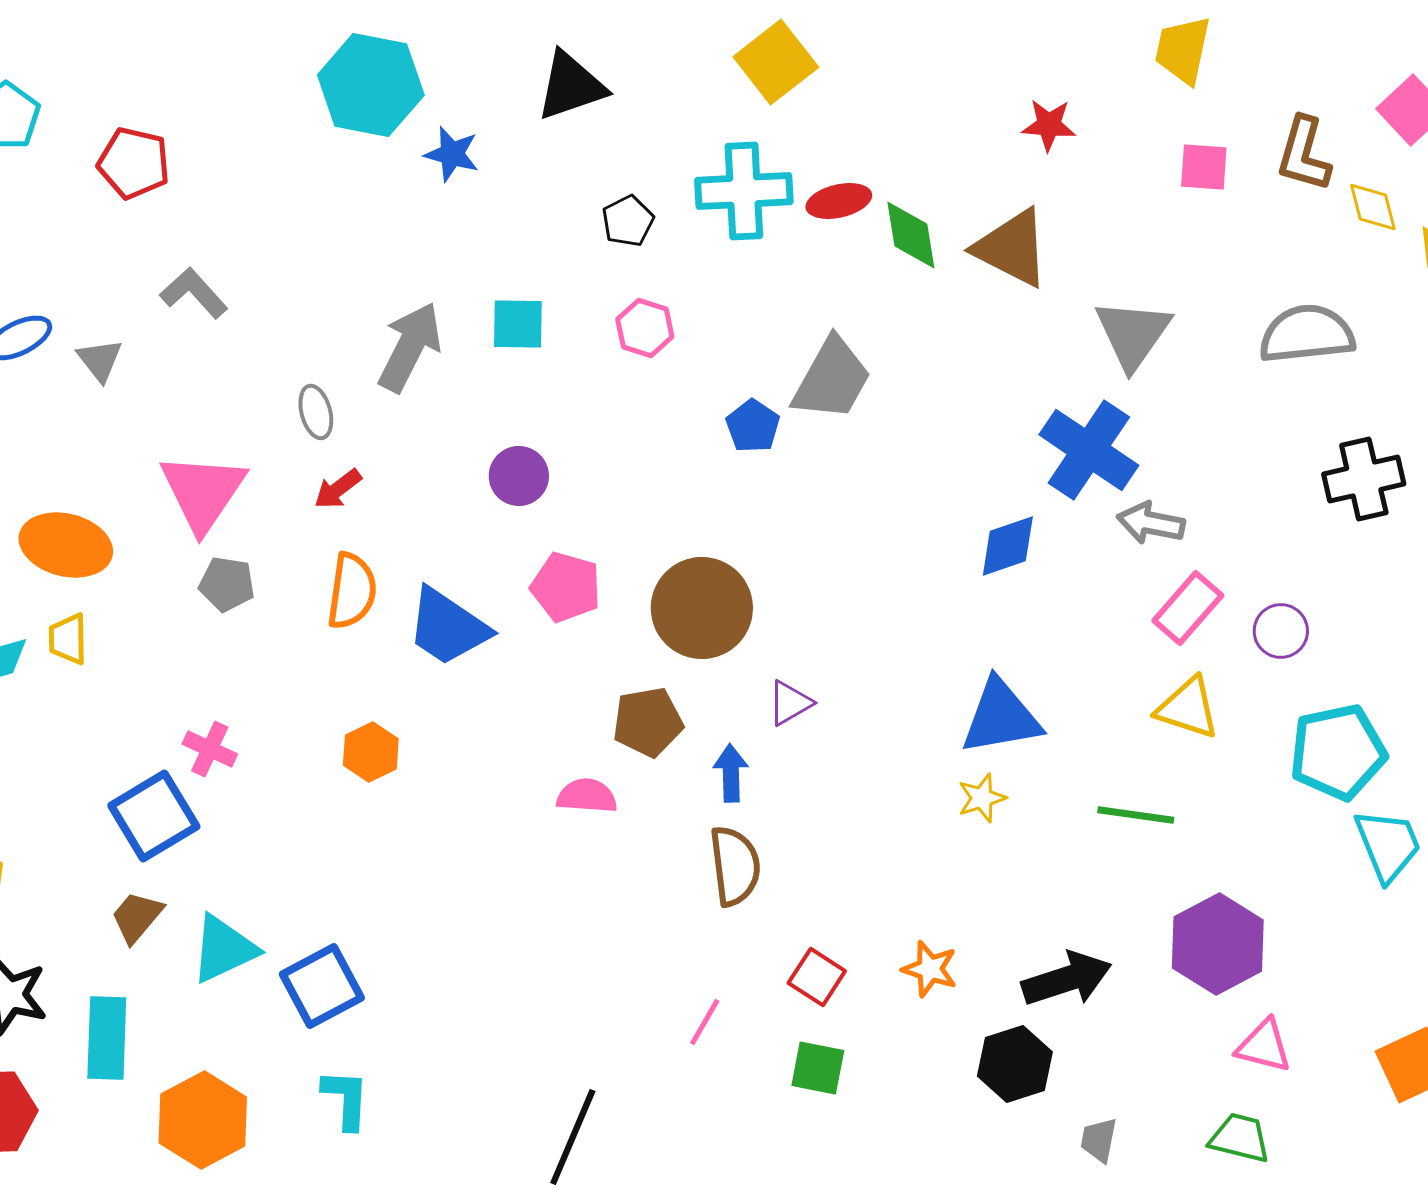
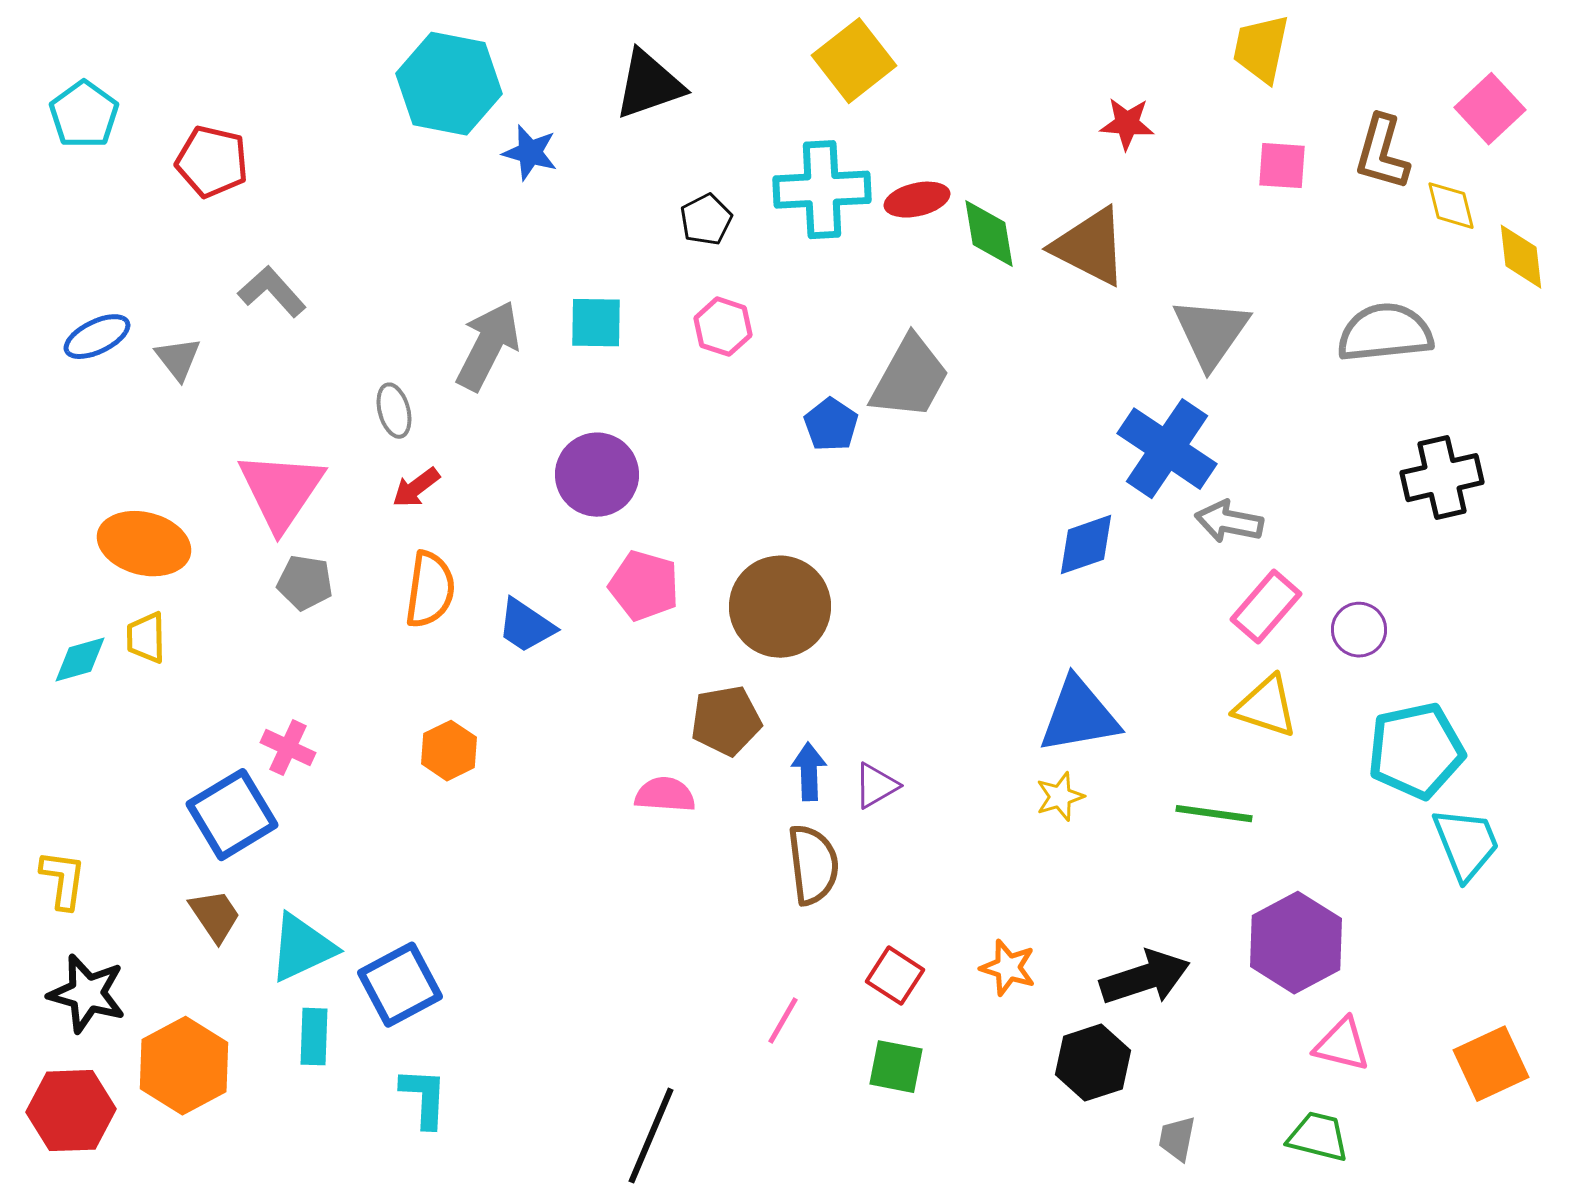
purple circle: (519, 476) -> (597, 475), size x1.4
blue trapezoid: (448, 627) -> (526, 626), size x0.7
purple triangle: (790, 703) -> (876, 786), moved
brown trapezoid: (137, 917) -> (215, 916), turned 106
cyan rectangle: (107, 1038) -> (314, 1037), moved, size x0.7
orange hexagon: (203, 1120) -> (184, 1066), moved

